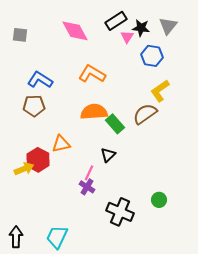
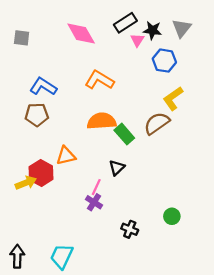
black cross: (120, 212) -> (130, 229), size x0.6

